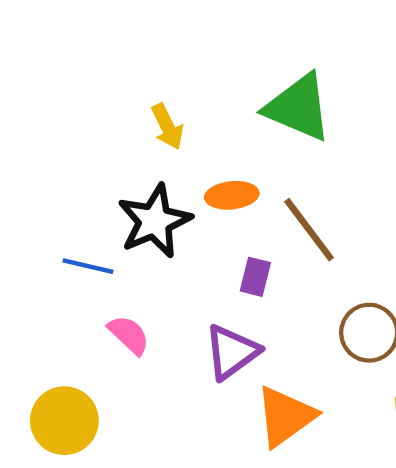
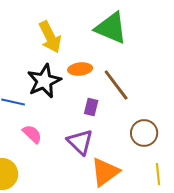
yellow arrow: (167, 127) -> (50, 37), size x1.5
purple triangle: (232, 352) -> (80, 142), turned -40

